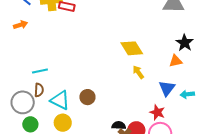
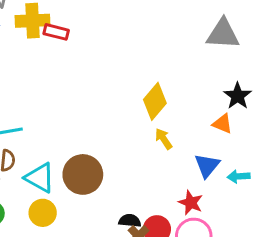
yellow diamond: (132, 48) -> (155, 101), turned 70
orange triangle: (176, 61) -> (223, 124), turned 32
brown circle: (87, 97) -> (83, 174), size x1.6

